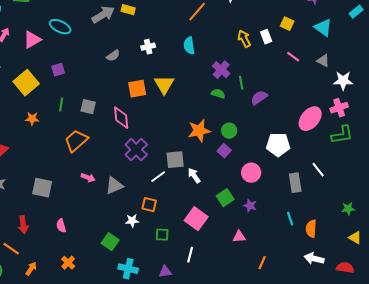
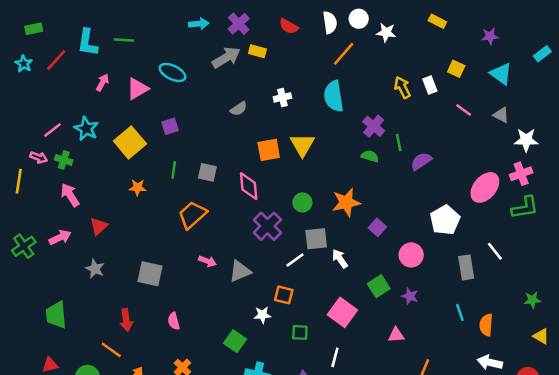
cyan semicircle: (189, 46) -> (334, 96), size x1.4
green circle: (229, 131) -> (302, 202), moved
white pentagon: (278, 145) -> (445, 220), turned -30

